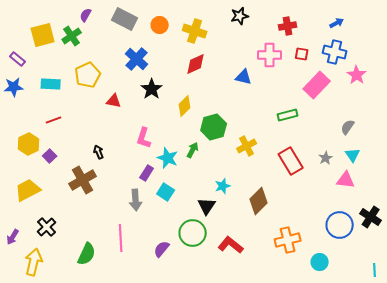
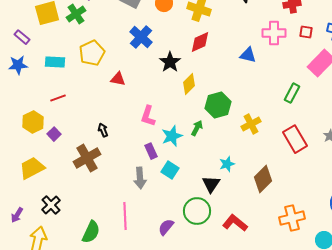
black star: (152, 89) -> (170, 62), moved
green rectangle: (288, 115) -> (292, 93), turned -48
cyan star: (168, 158) -> (172, 136), turned 30
purple rectangle: (147, 173) -> (151, 151), turned -56

